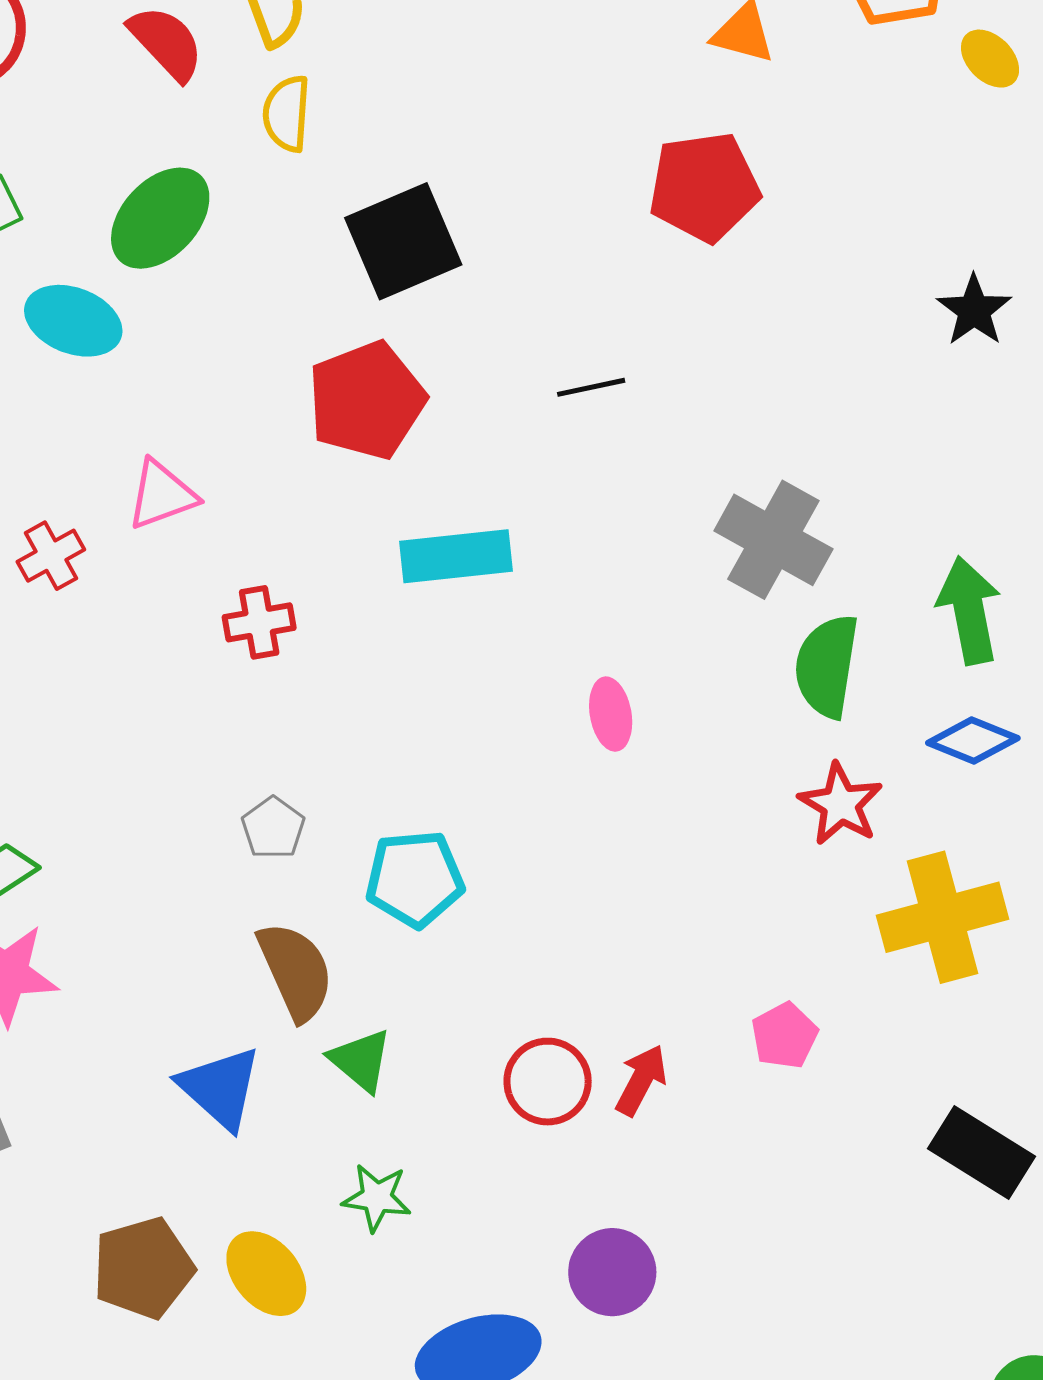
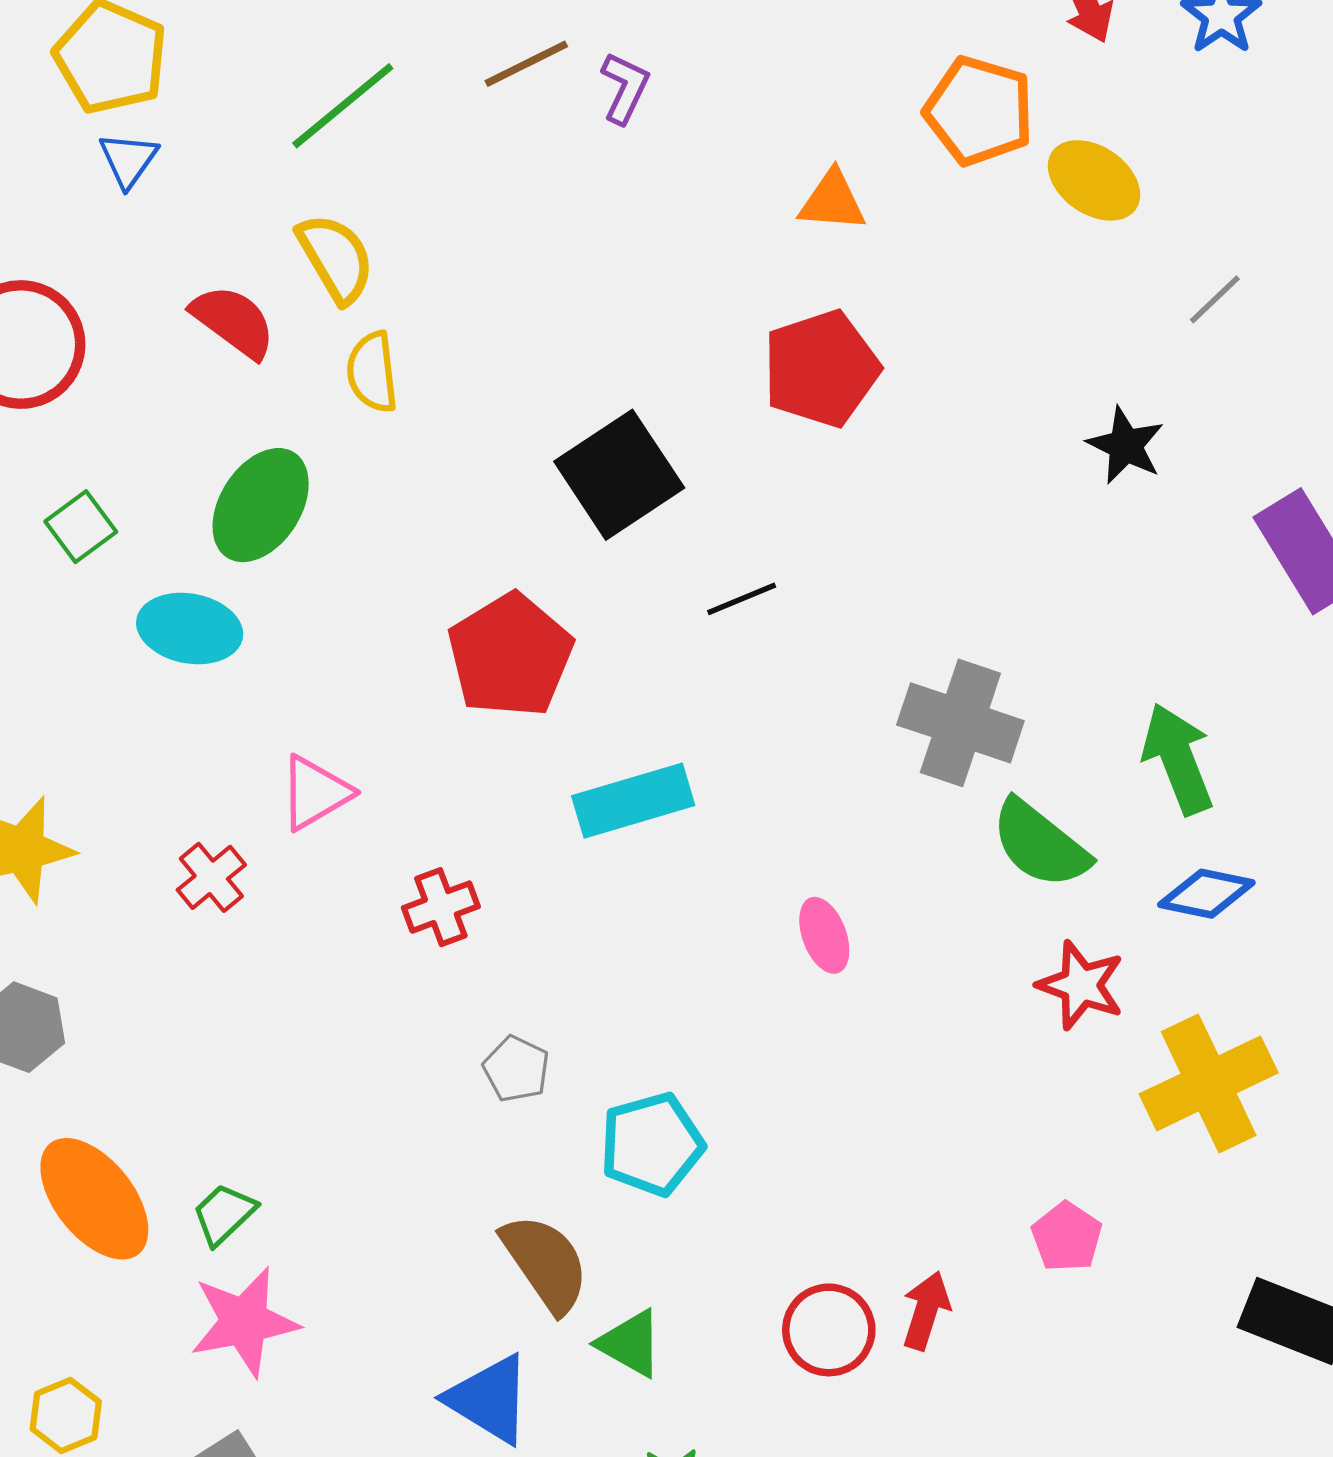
yellow ellipse: (990, 59) -> (1094, 180), size x1.4
black square: (403, 241) -> (619, 475), moved
green semicircle: (827, 666) -> (1040, 844), turned -50
gray pentagon: (273, 828) -> (516, 1069), moved

